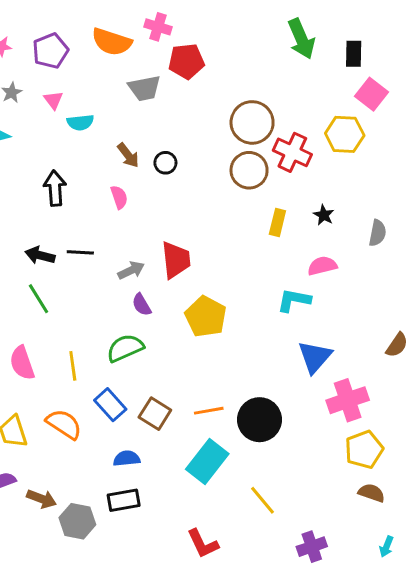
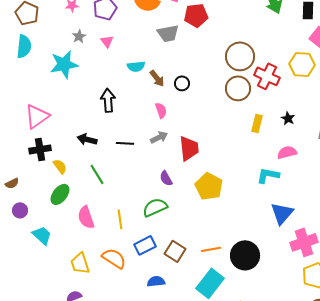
cyan semicircle: (80, 122) -> (136, 66), moved
pink semicircle: (119, 197) -> (161, 110), moved
black arrow: (40, 255) -> (87, 139), moved
gray arrow: (131, 270) -> (159, 137), moved
blue rectangle: (110, 405) -> (145, 245), turned -75

